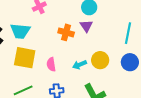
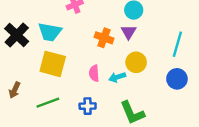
yellow circle: (100, 60) -> (136, 62), moved
pink semicircle: (51, 64) -> (94, 73), moved

